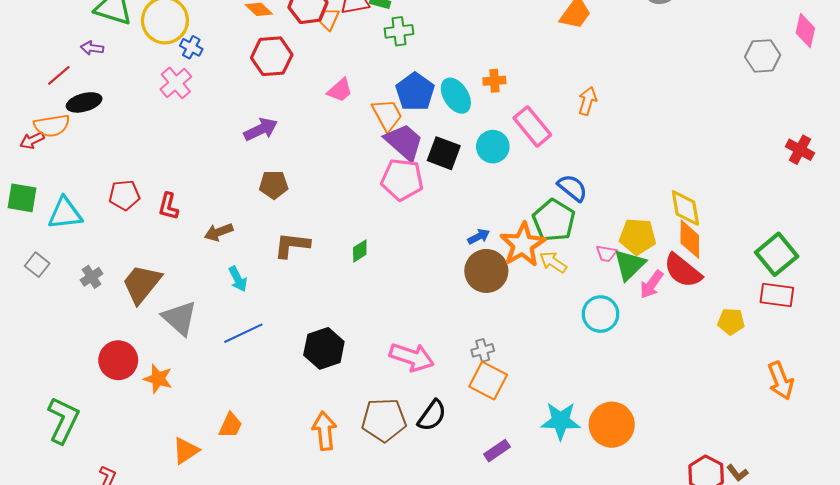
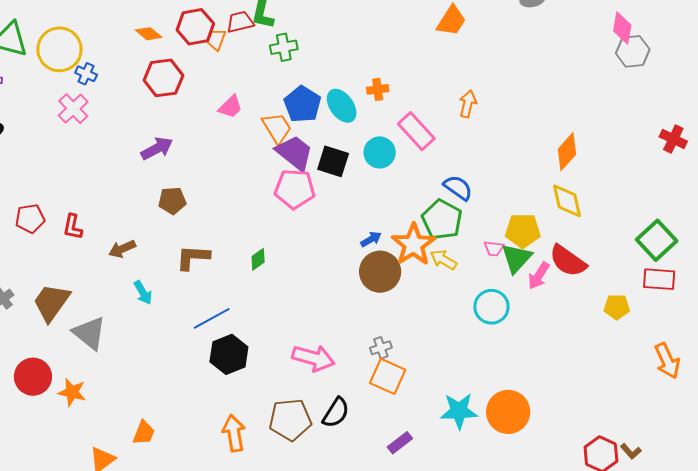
pink diamond: (805, 31) -> (622, 28), moved
orange diamond: (690, 239) -> (567, 152), moved, turned 45
blue line: (243, 333) -> (212, 318), moved

